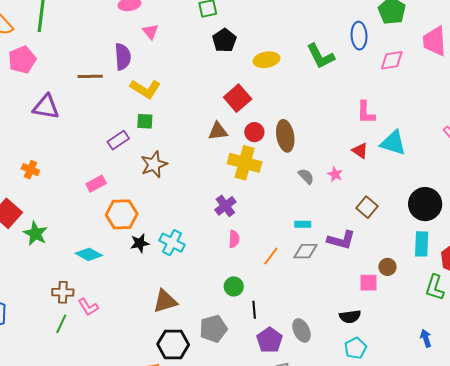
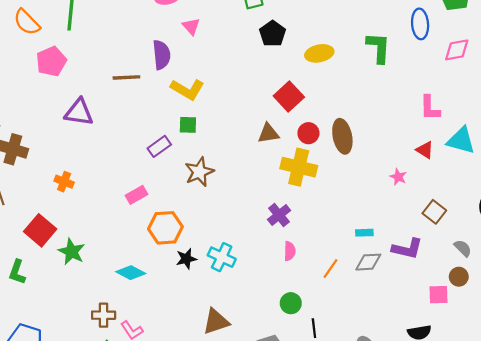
green L-shape: (321, 56) -> (378, 48), turned -148
gray semicircle: (306, 176) -> (463, 248), moved

